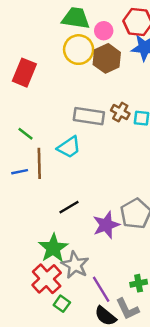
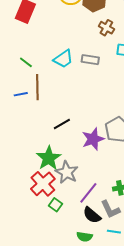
brown cross: (120, 112) -> (106, 28), moved
gray rectangle: (89, 116) -> (90, 60), moved, size x0.7
cyan trapezoid: (69, 147) -> (63, 59), moved
purple line: (101, 289) -> (88, 193), turned 70

